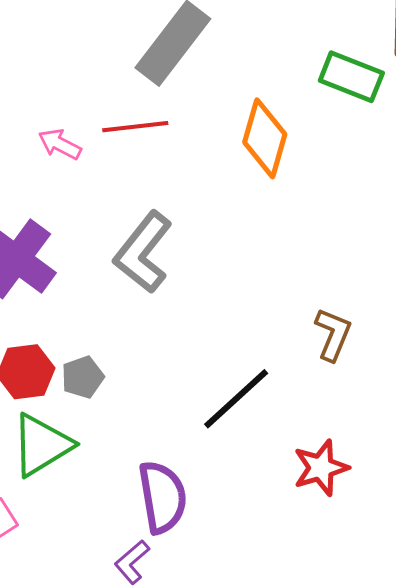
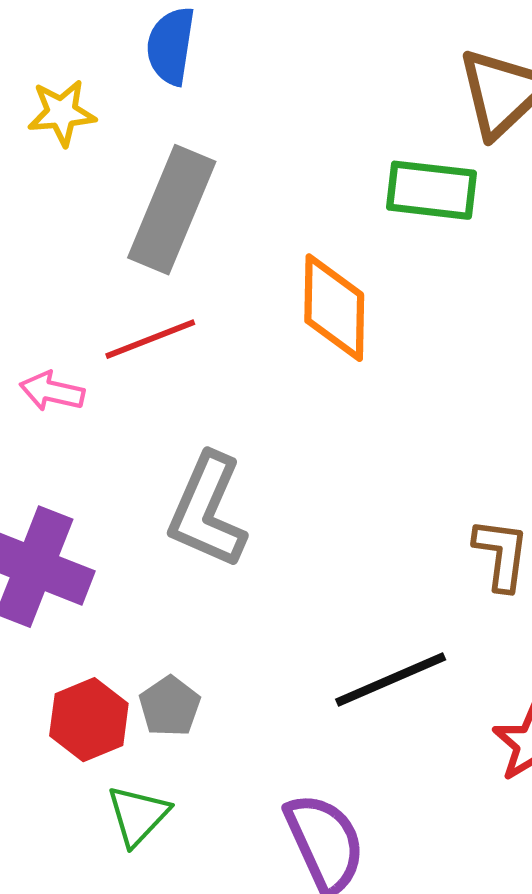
black line: (236, 399) -> (391, 679), turned 34
green triangle: (42, 445) -> (138, 815), size x0.7

